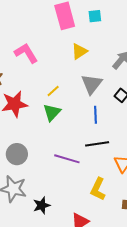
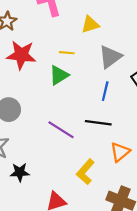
yellow triangle: (79, 51) -> (90, 24), moved
yellow line: (53, 91) -> (67, 53), turned 32

